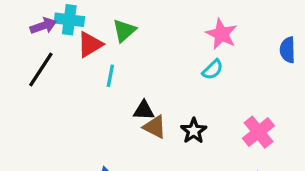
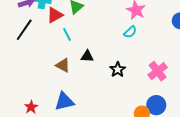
cyan line: (110, 76) -> (67, 34), turned -40
brown triangle: (155, 127) -> (63, 65), moved

